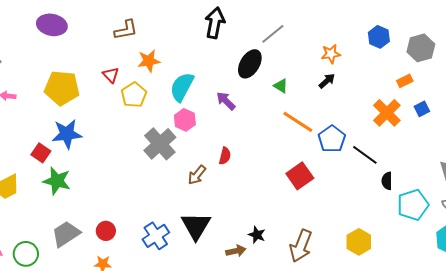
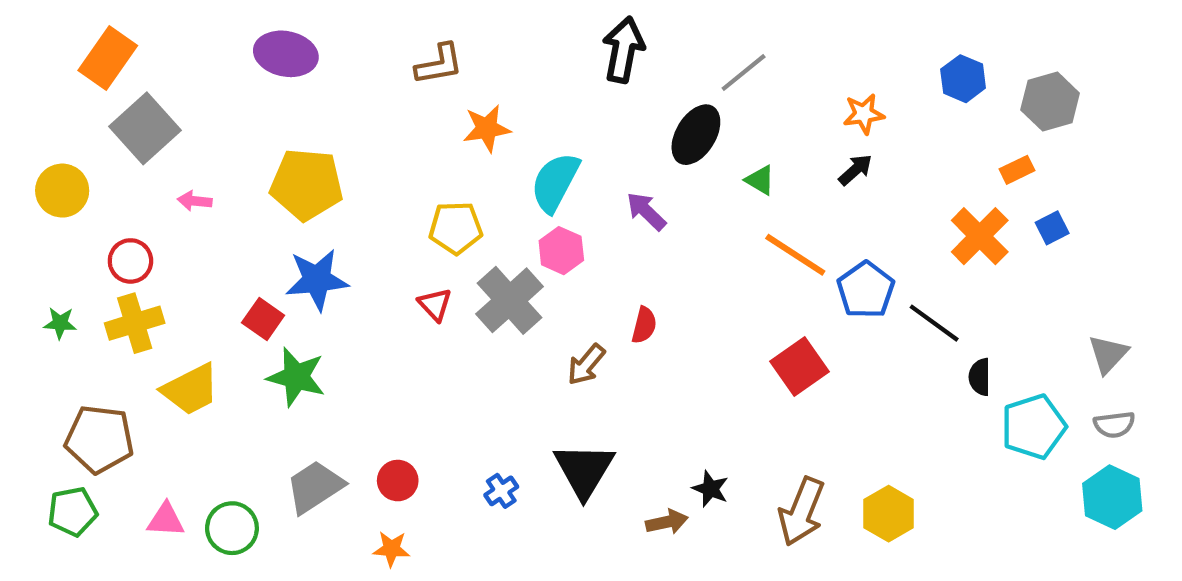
red triangle: (111, 75) -> (435, 304), moved
yellow pentagon: (134, 95) -> (456, 228), moved, turned 30
blue cross: (156, 236) -> (501, 491), size x0.6
yellow hexagon: (359, 242) -> (889, 514), moved

